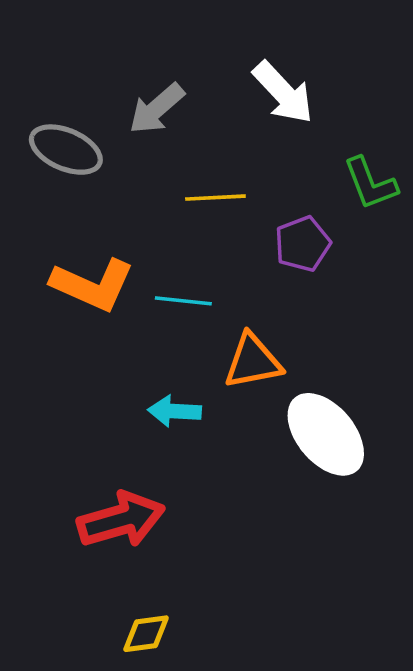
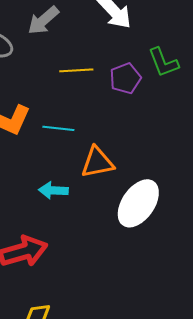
purple pentagon: (303, 244) -> (125, 78), moved
white ellipse: (326, 434) -> (138, 203), turned 75

